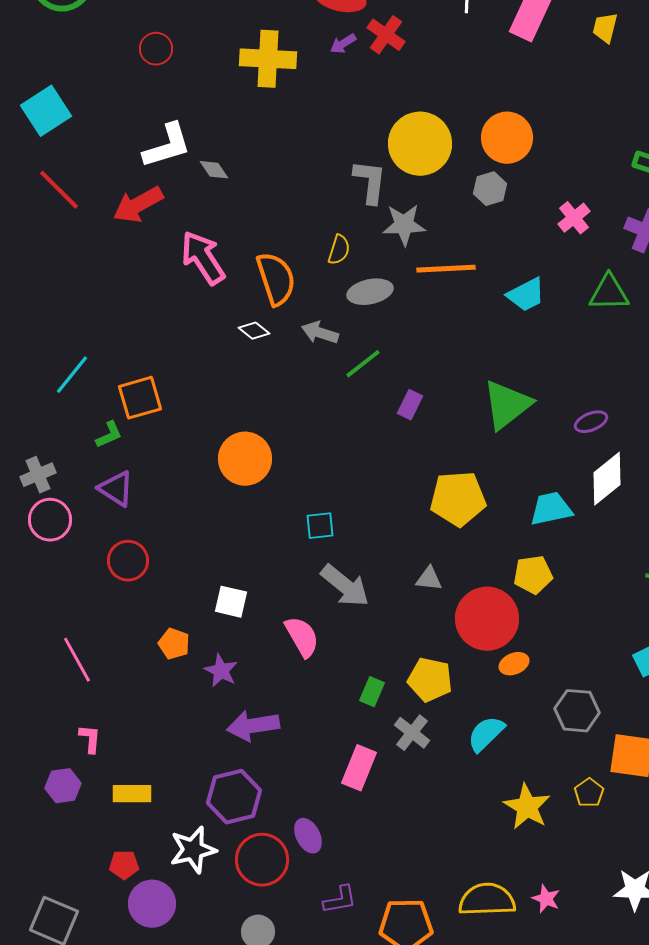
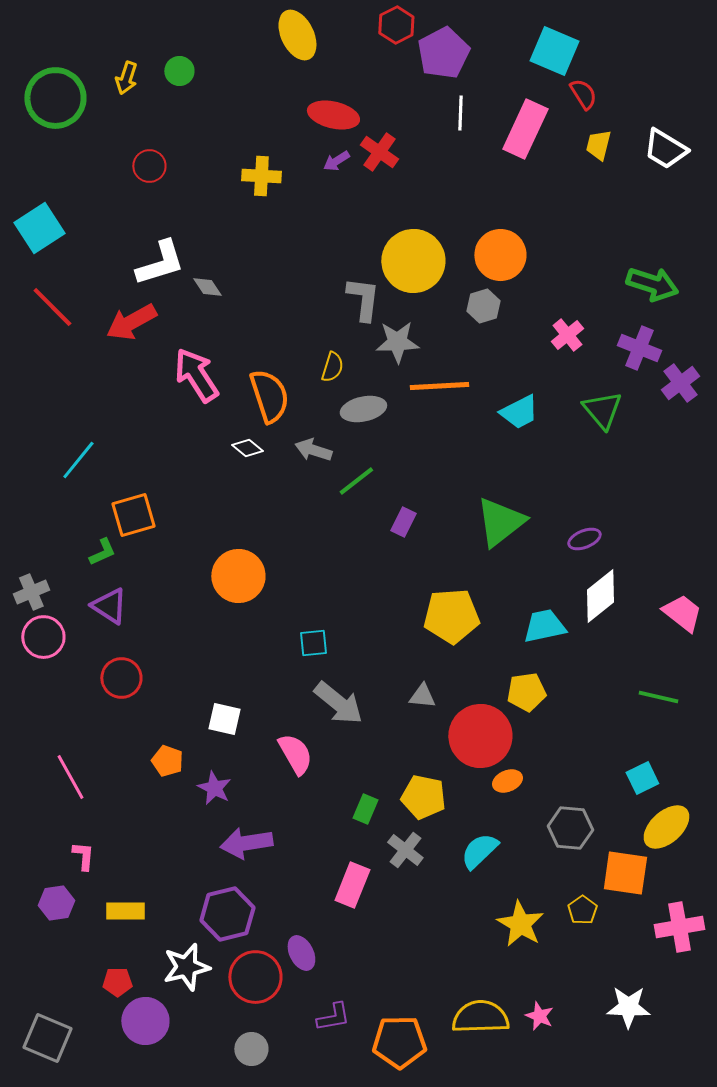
yellow cross: (268, 59) -> (261, 176), size x0.7
green triangle: (609, 293) -> (602, 410), turned 51
cyan line: (72, 375) -> (78, 460), moved

